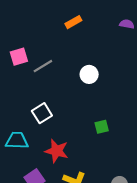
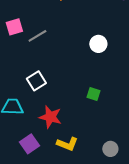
white circle: (89, 74) -> (98, 44), moved
green square: (102, 127) -> (93, 94), turned 32

